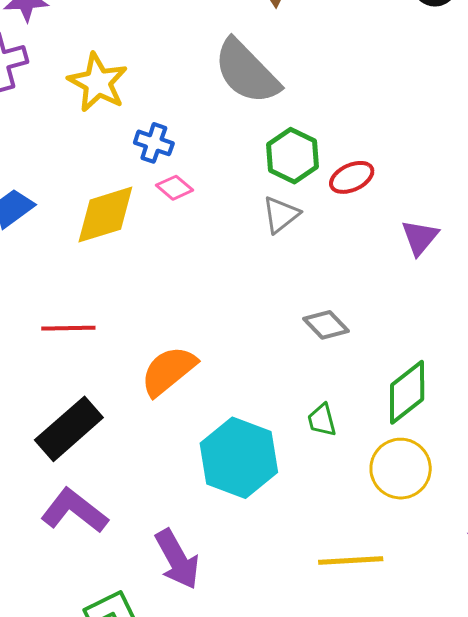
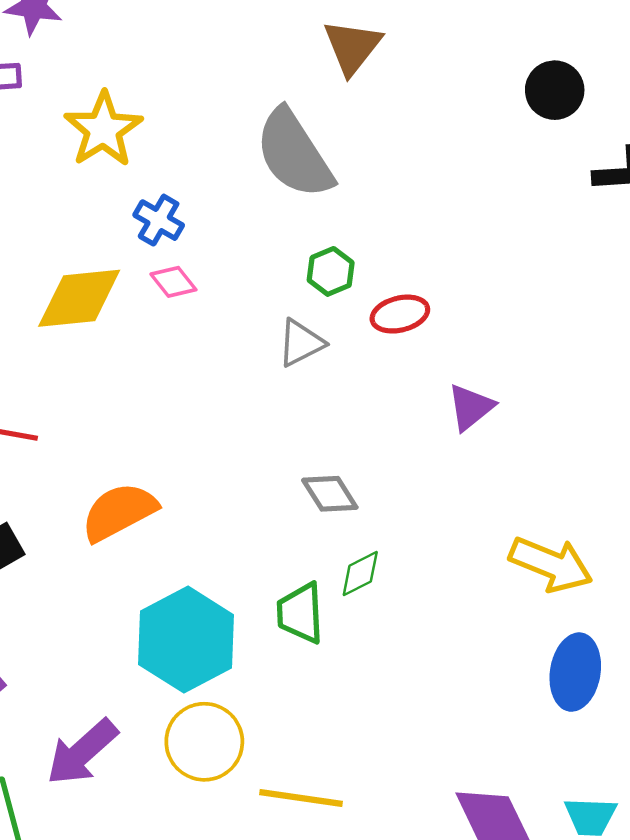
green hexagon: (292, 156) -> (331, 271), size x0.7
green diamond: (407, 392) -> (360, 574), moved, size x0.6
green trapezoid: (322, 420) -> (300, 613), size x1.4
yellow circle: (401, 469) -> (204, 742), moved
purple arrow: (177, 559) -> (82, 752), turned 66

